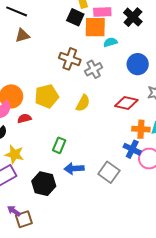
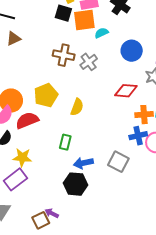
yellow semicircle: (83, 103) -> (77, 107), moved
red semicircle: (24, 118) -> (27, 120), size x1.6
blue cross: (132, 149) -> (138, 136), turned -30
black hexagon: (44, 184) -> (76, 184), moved
purple arrow: (14, 211) -> (52, 213), moved

